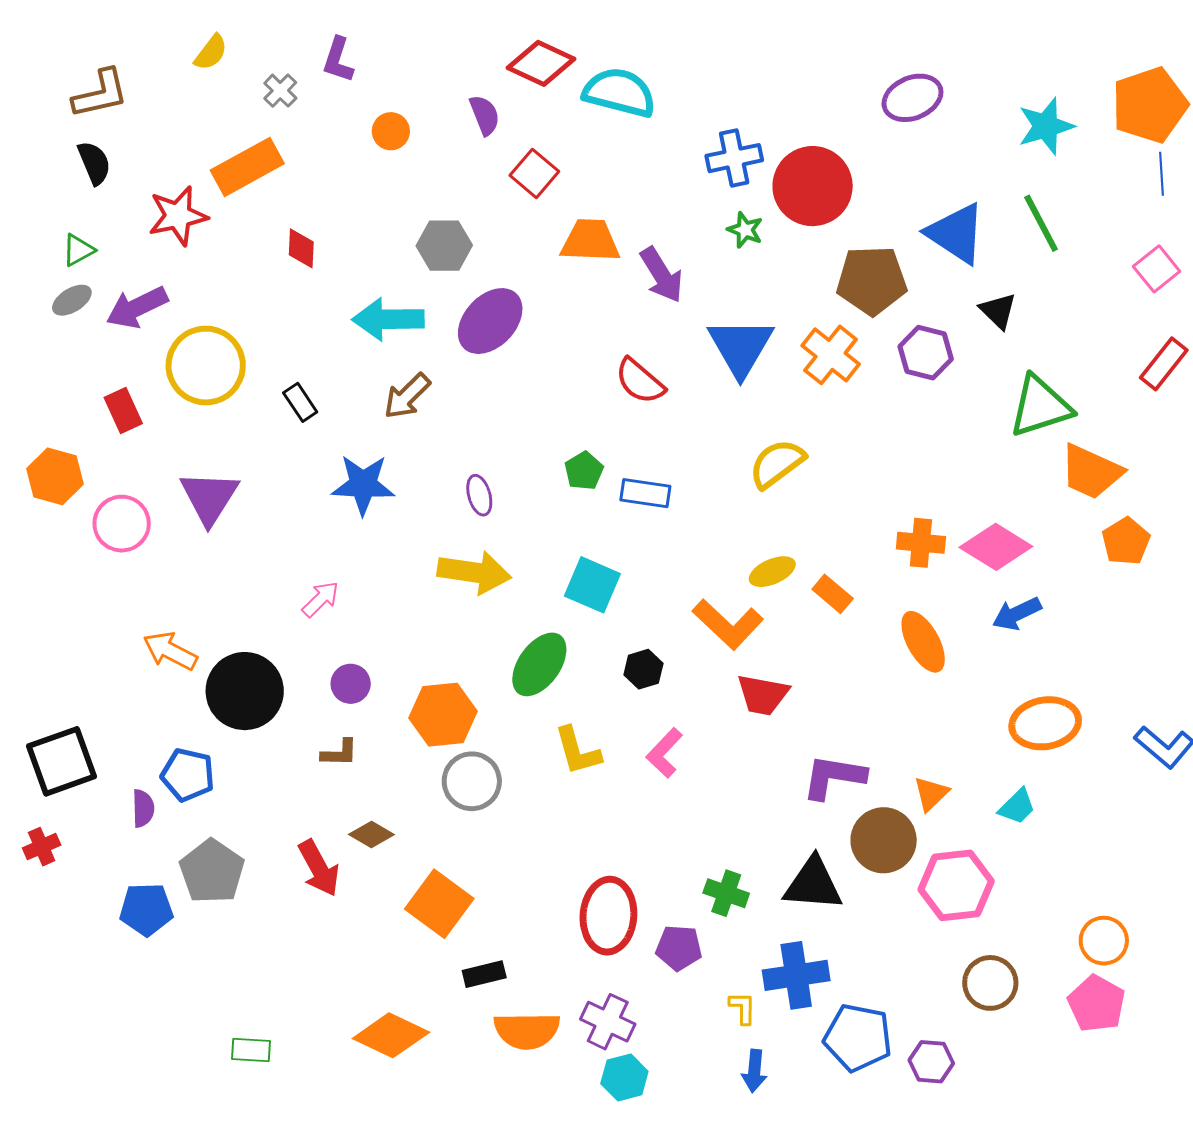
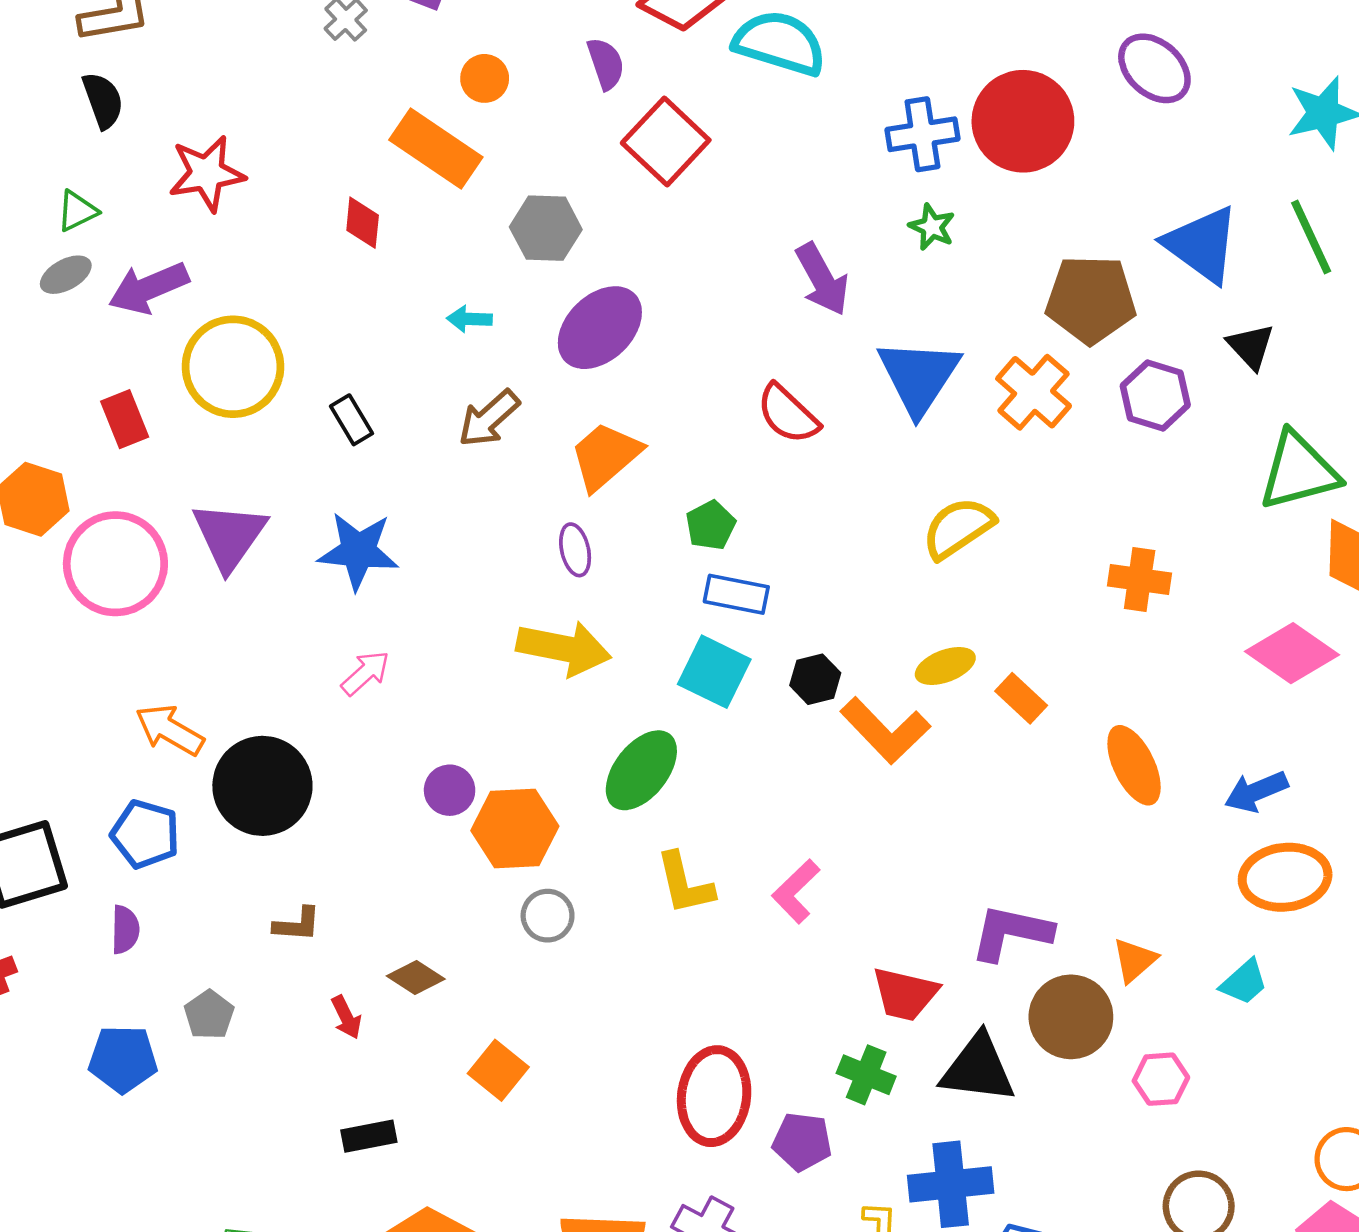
purple ellipse: (912, 98) -> (1154, 68), turned 62
orange rectangle: (247, 167) -> (436, 148), moved, turned 60
red square: (534, 173) -> (666, 141), size x1.4
red circle: (813, 186) -> (1023, 121), moved
orange trapezoid: (590, 241) -> (605, 456), moved, turned -46
cyan arrow: (388, 319) -> (469, 319), size x0.5
blue star: (363, 485) -> (358, 551), moved
blue rectangle: (645, 493) -> (736, 594), moved
pink circle: (122, 524) -> (115, 564), size x1.4
orange cross: (921, 543) -> (1140, 580), moved
pink diamond: (996, 547) -> (1292, 653), moved
blue arrow: (1017, 614) -> (1256, 792), moved
black hexagon: (643, 669) -> (815, 679), moved
purple circle: (351, 684) -> (450, 790), moved
red trapezoid: (763, 695) -> (905, 994), moved
brown L-shape: (339, 753) -> (297, 924), moved
blue pentagon: (188, 775) -> (145, 834), moved
gray circle: (472, 781) -> (548, 916), size x0.7
red arrow: (319, 868) -> (346, 1017), size x0.6
gray pentagon: (212, 871) -> (209, 1015), size x0.6
pink hexagon: (956, 885) -> (1161, 1079), size x0.6
orange square: (439, 904) -> (498, 1070), size x0.7
black rectangle: (484, 974) -> (369, 1136), moved

